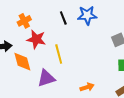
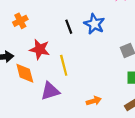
blue star: (87, 15) -> (94, 24), turned 30
orange cross: (24, 21) -> (20, 21), moved

